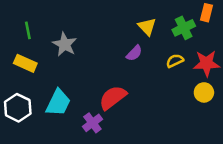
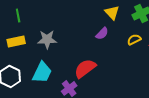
gray star: (65, 44) -> (47, 39), moved, turned -30
yellow rectangle: (25, 63) -> (16, 41), turned -36

